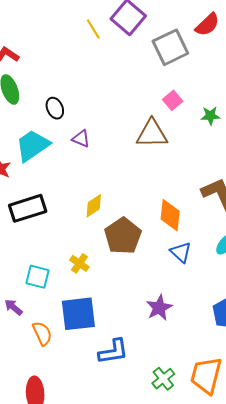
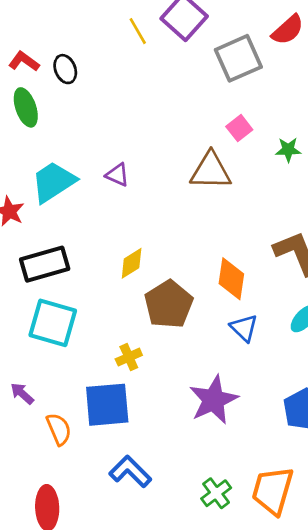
black ellipse: (55, 108) -> (65, 69), moved
yellow cross: (79, 263) -> (129, 357), moved, turned 30
cyan square: (38, 277) -> (53, 323), moved, size x1.5
purple star: (159, 308) -> (214, 400), size x1.4
blue L-shape: (113, 351) -> (130, 472), moved, turned -128

